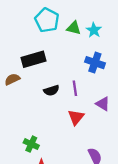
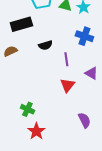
black rectangle: (34, 59) -> (21, 24), moved
black semicircle: (51, 90) -> (45, 45), moved

